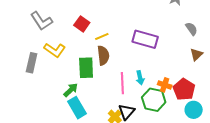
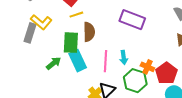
yellow line: (102, 36) -> (76, 15), moved
gray rectangle: (32, 63) -> (30, 33), moved
cyan rectangle: (77, 108) -> (78, 61), moved

